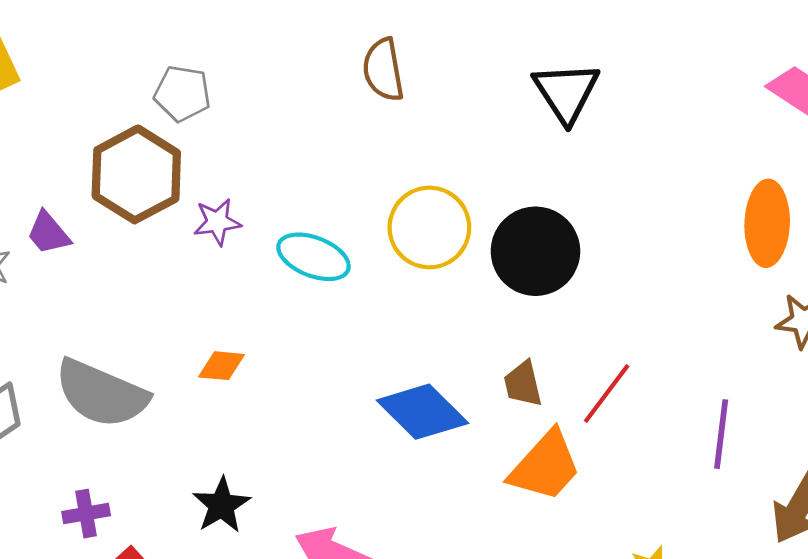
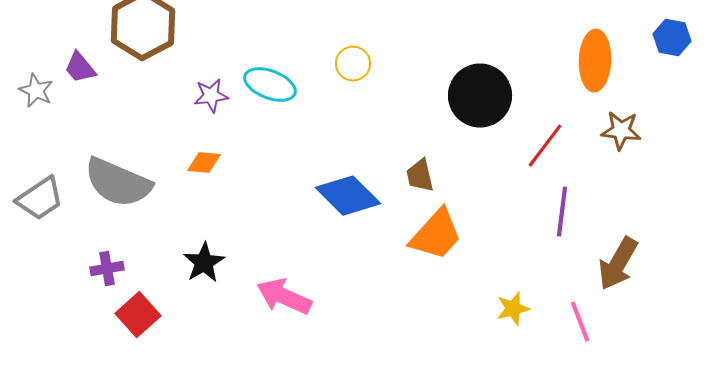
purple star: (217, 222) -> (211, 96), moved
yellow circle: (429, 227) -> (353, 64), size x0.6
black circle: (535, 251) -> (480, 96), moved
red line: (607, 394) -> (545, 146), moved

